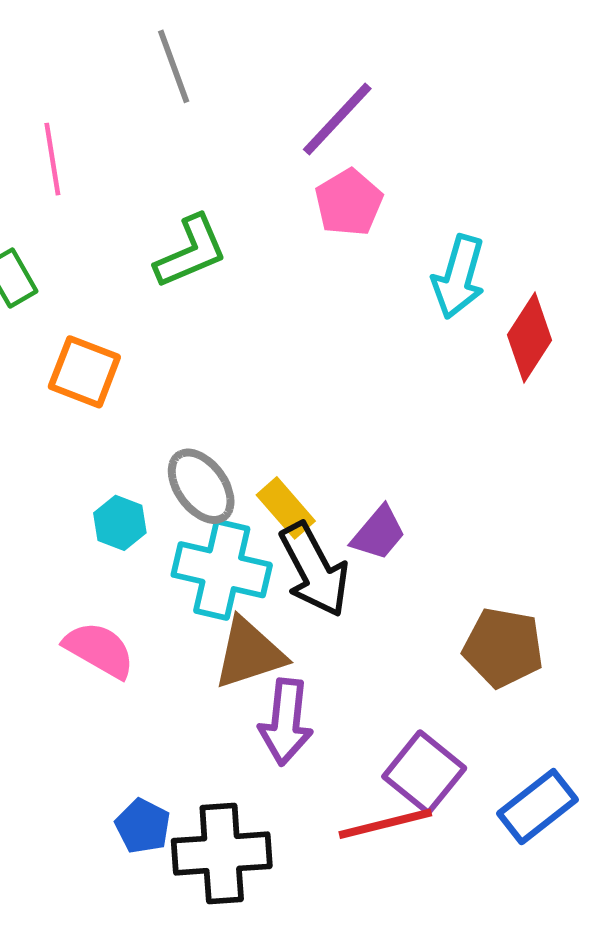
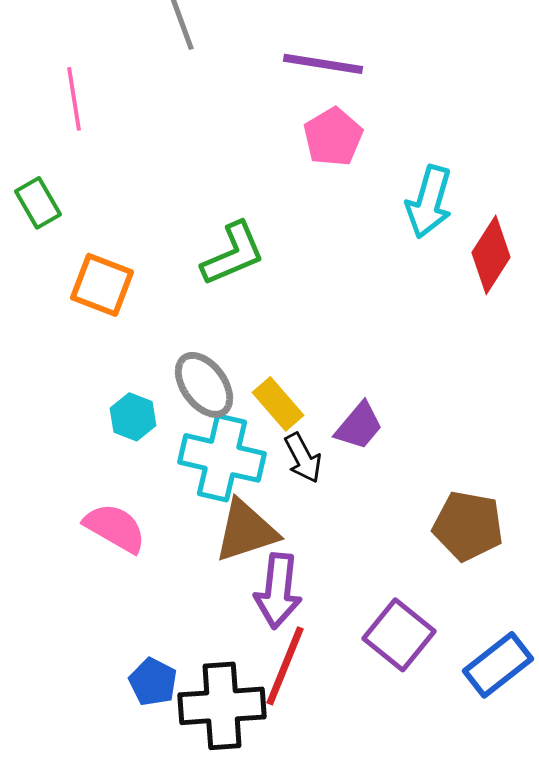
purple line: (337, 119) -> (323, 64), turned 56
green L-shape: (191, 252) -> (233, 254), moved
black arrow: (314, 570) -> (303, 458), size x0.6
red line: (385, 824) -> (285, 666), moved, turned -54

